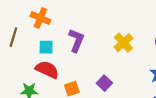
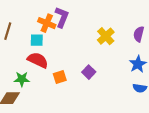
orange cross: (40, 18) -> (47, 23), moved
purple L-shape: (76, 40) -> (62, 17), moved

